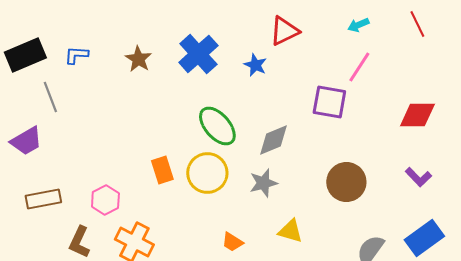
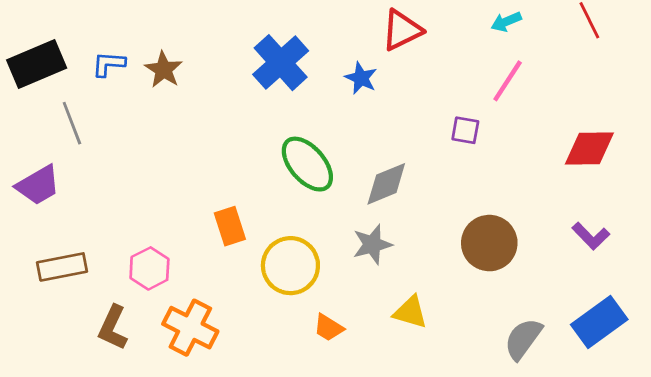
brown star: (138, 59) -> (164, 70), moved
purple square: (329, 102) -> (465, 130), size x0.6
yellow circle: (207, 173) -> (290, 266), moved

